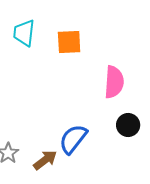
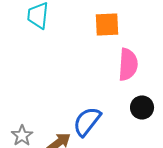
orange square: (69, 42) -> (107, 24), moved

